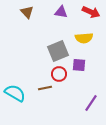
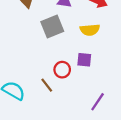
gray square: (58, 51) -> (52, 27), moved
brown line: (45, 88) -> (47, 85), turned 64

